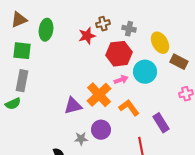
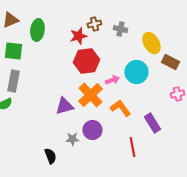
red hexagon: (119, 54) -> (86, 61), moved

